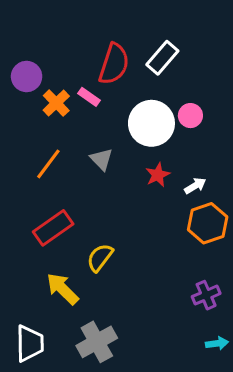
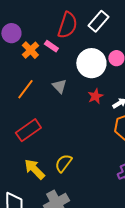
yellow semicircle: (100, 258) -> (63, 163), moved

